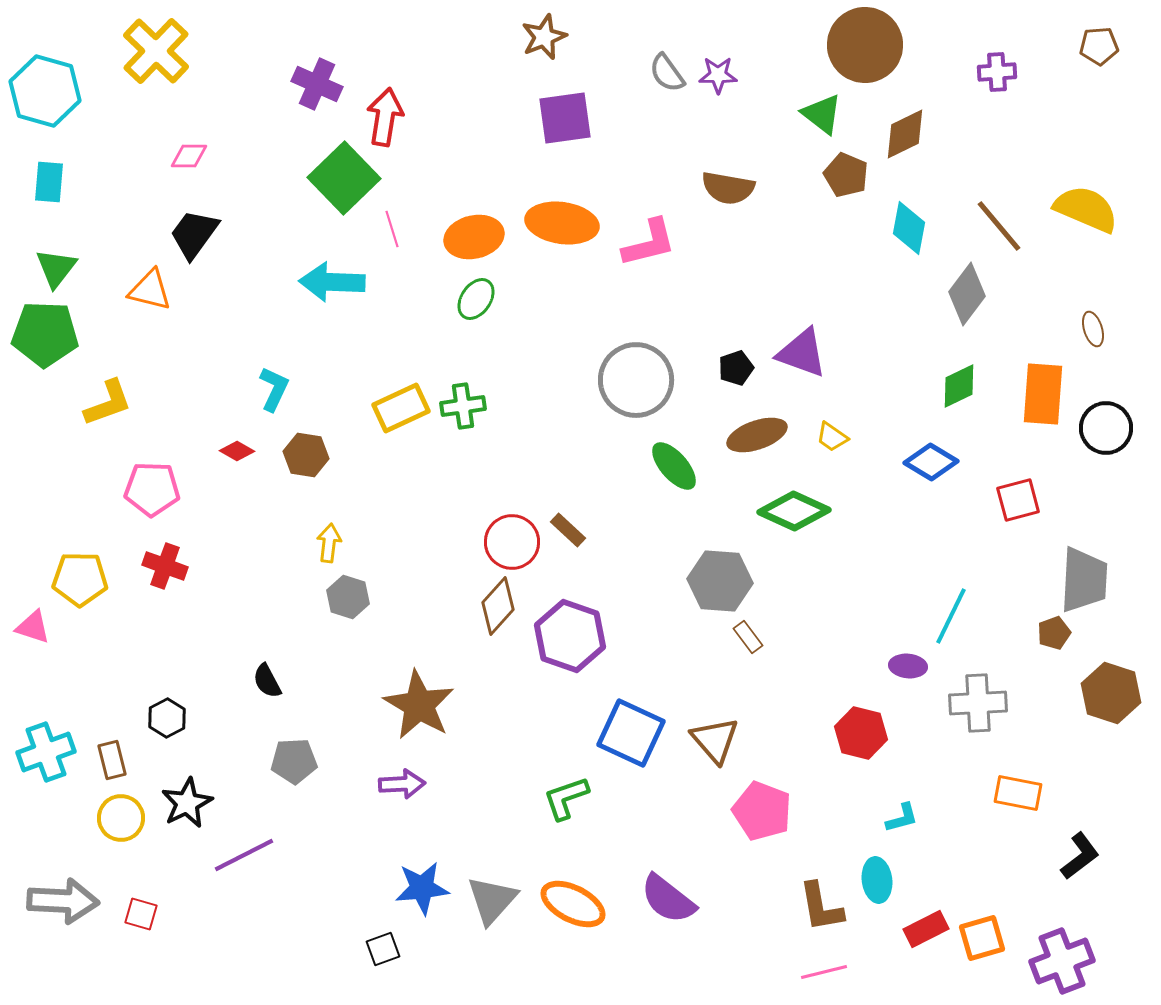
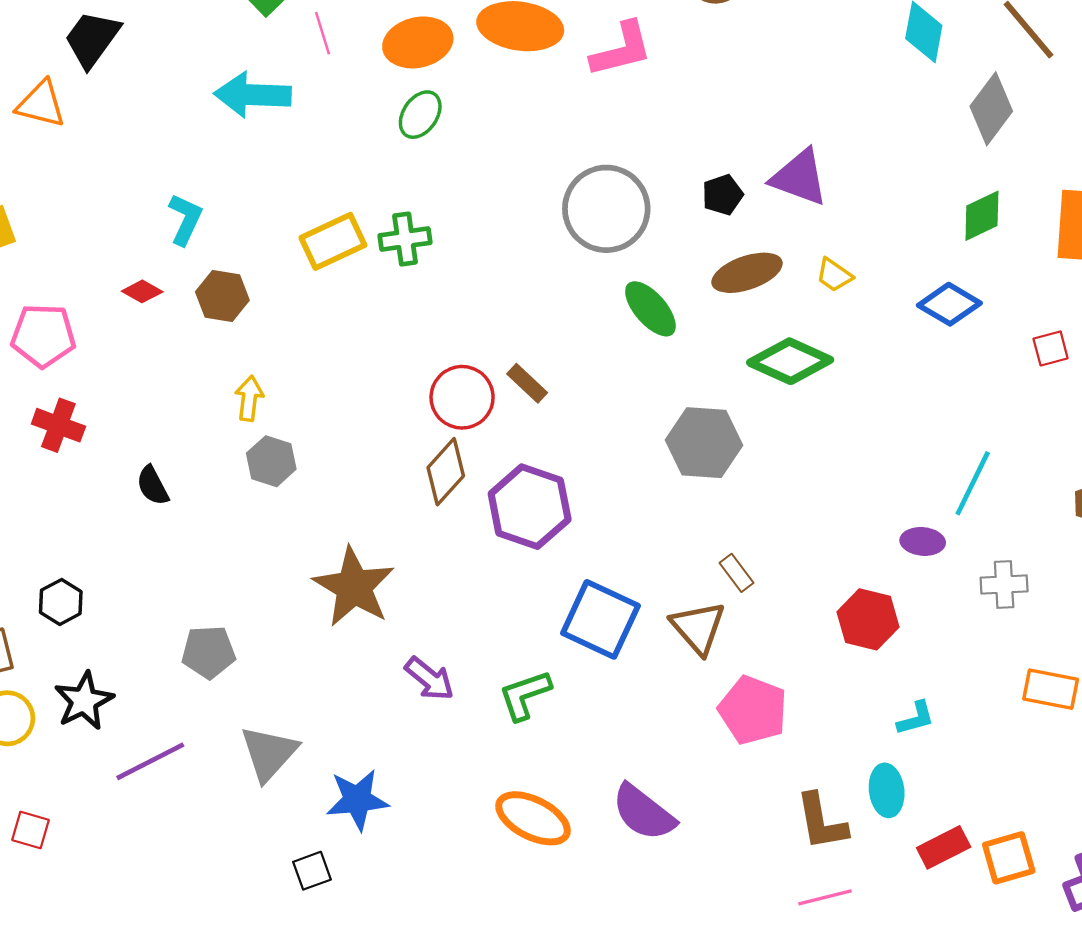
red square: (1018, 500) -> (1051, 348), size x0.7
brown rectangle: (748, 637) -> (737, 573), moved
black semicircle: (267, 681) -> (153, 486), moved
gray cross: (978, 703) -> (1004, 585), size x0.7
purple arrow: (402, 784) -> (429, 679), moved, turned 42
gray triangle: (492, 900) -> (269, 753), moved

